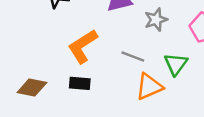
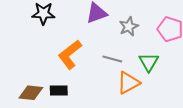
black rectangle: (80, 83) -> (59, 90), moved

